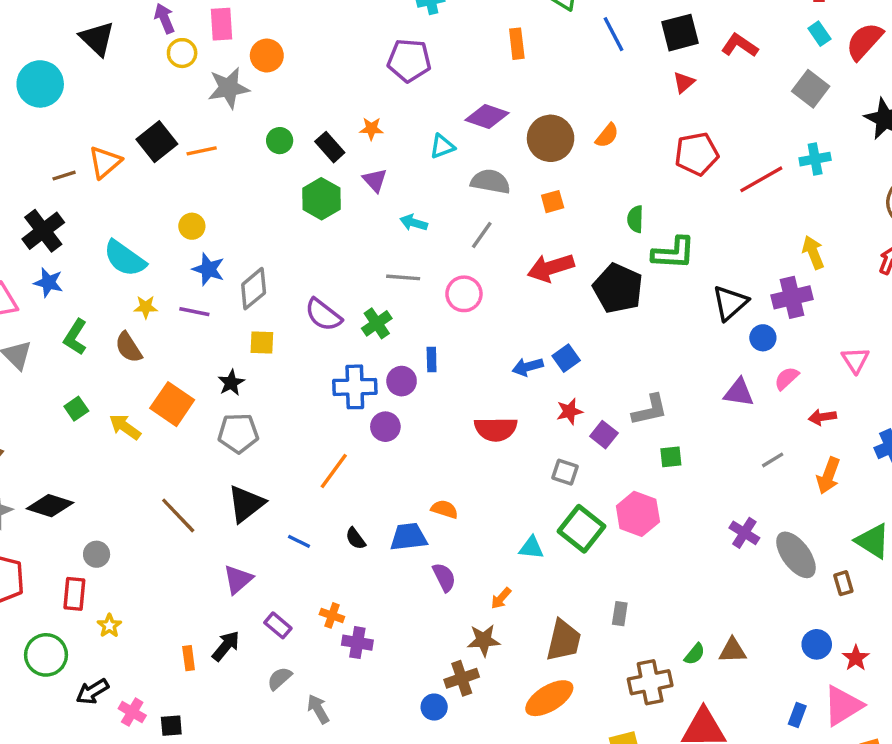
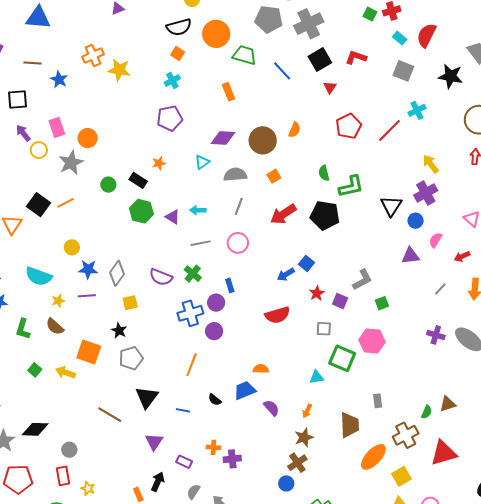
purple triangle: (375, 180) -> (173, 217), moved
orange ellipse: (549, 698) -> (373, 457), moved

